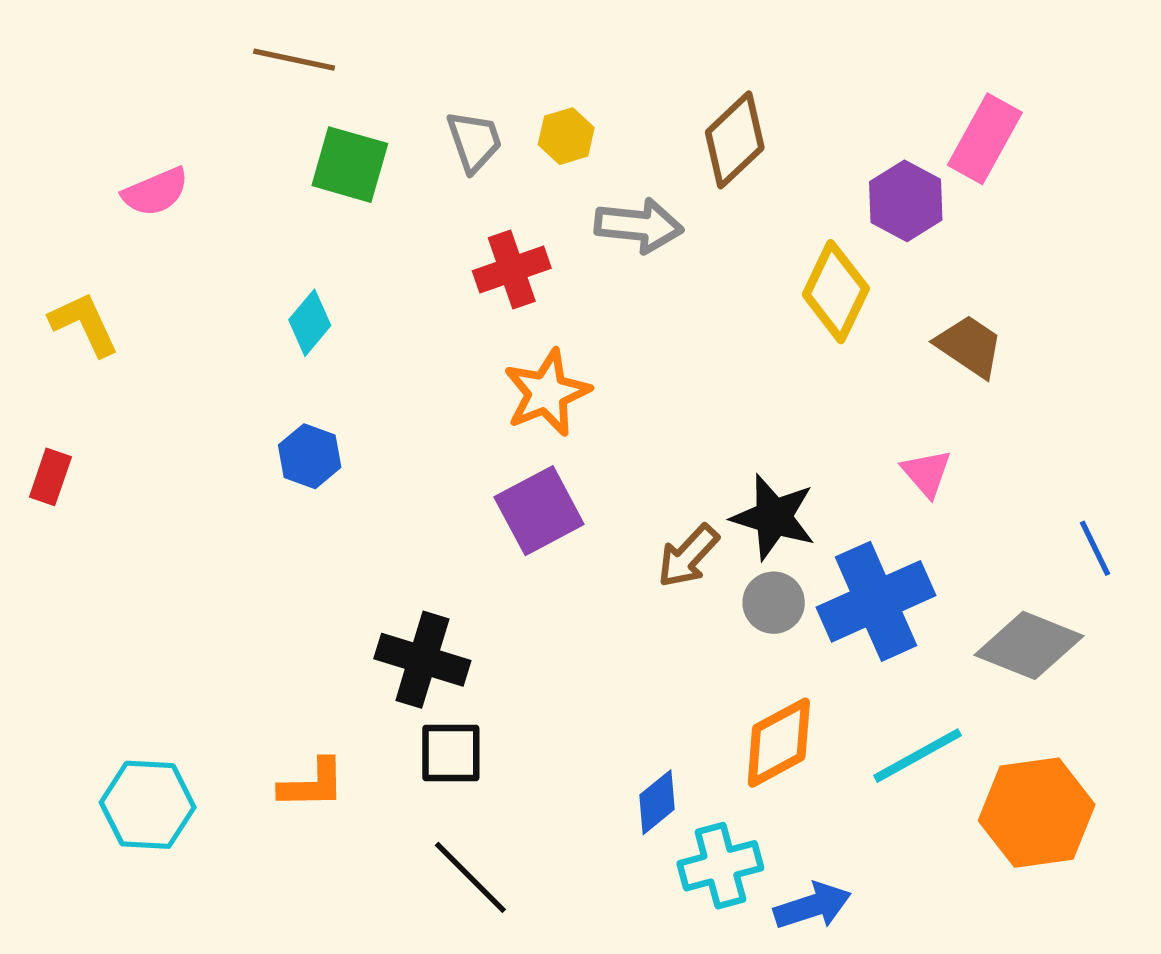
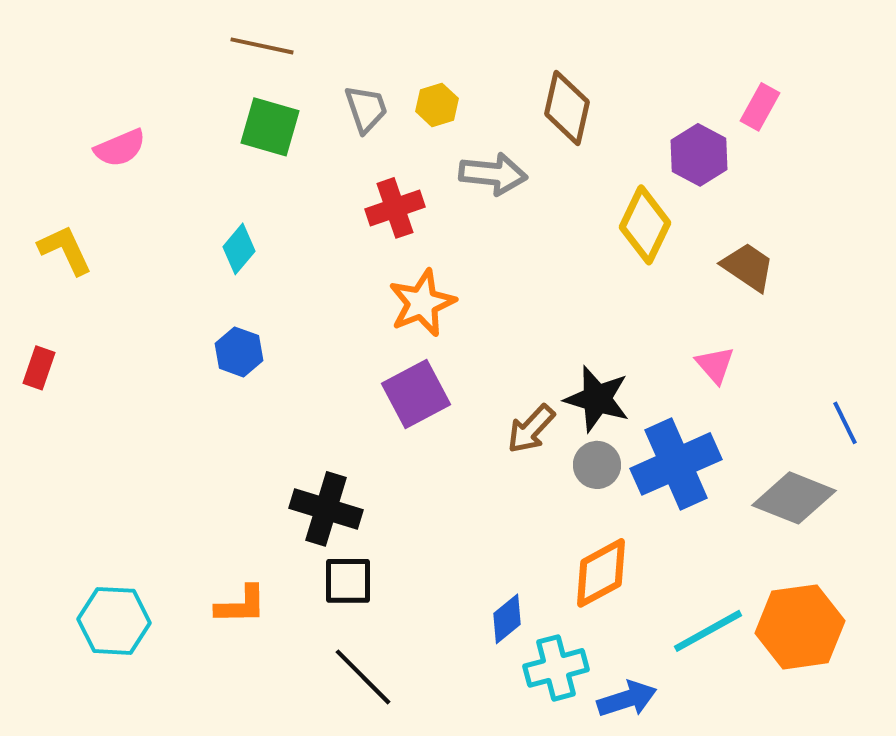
brown line: (294, 60) -> (262, 46), moved
pink rectangle: (985, 139) -> (760, 107), size x0.7
brown diamond: (735, 140) -> (567, 108), turned -34
cyan line: (917, 756) -> (708, 631), moved

